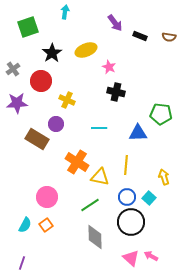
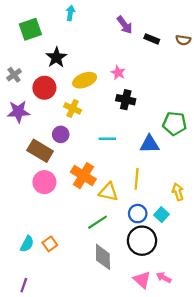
yellow ellipse: (86, 50) -> (85, 80), moved
pink circle: (47, 197) -> (44, 182), moved

